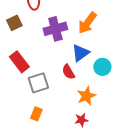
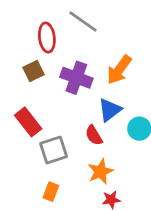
brown square: (14, 23) -> (33, 71), moved
purple cross: (55, 29) -> (76, 78), turned 35
orange star: (86, 96) -> (100, 171), moved

